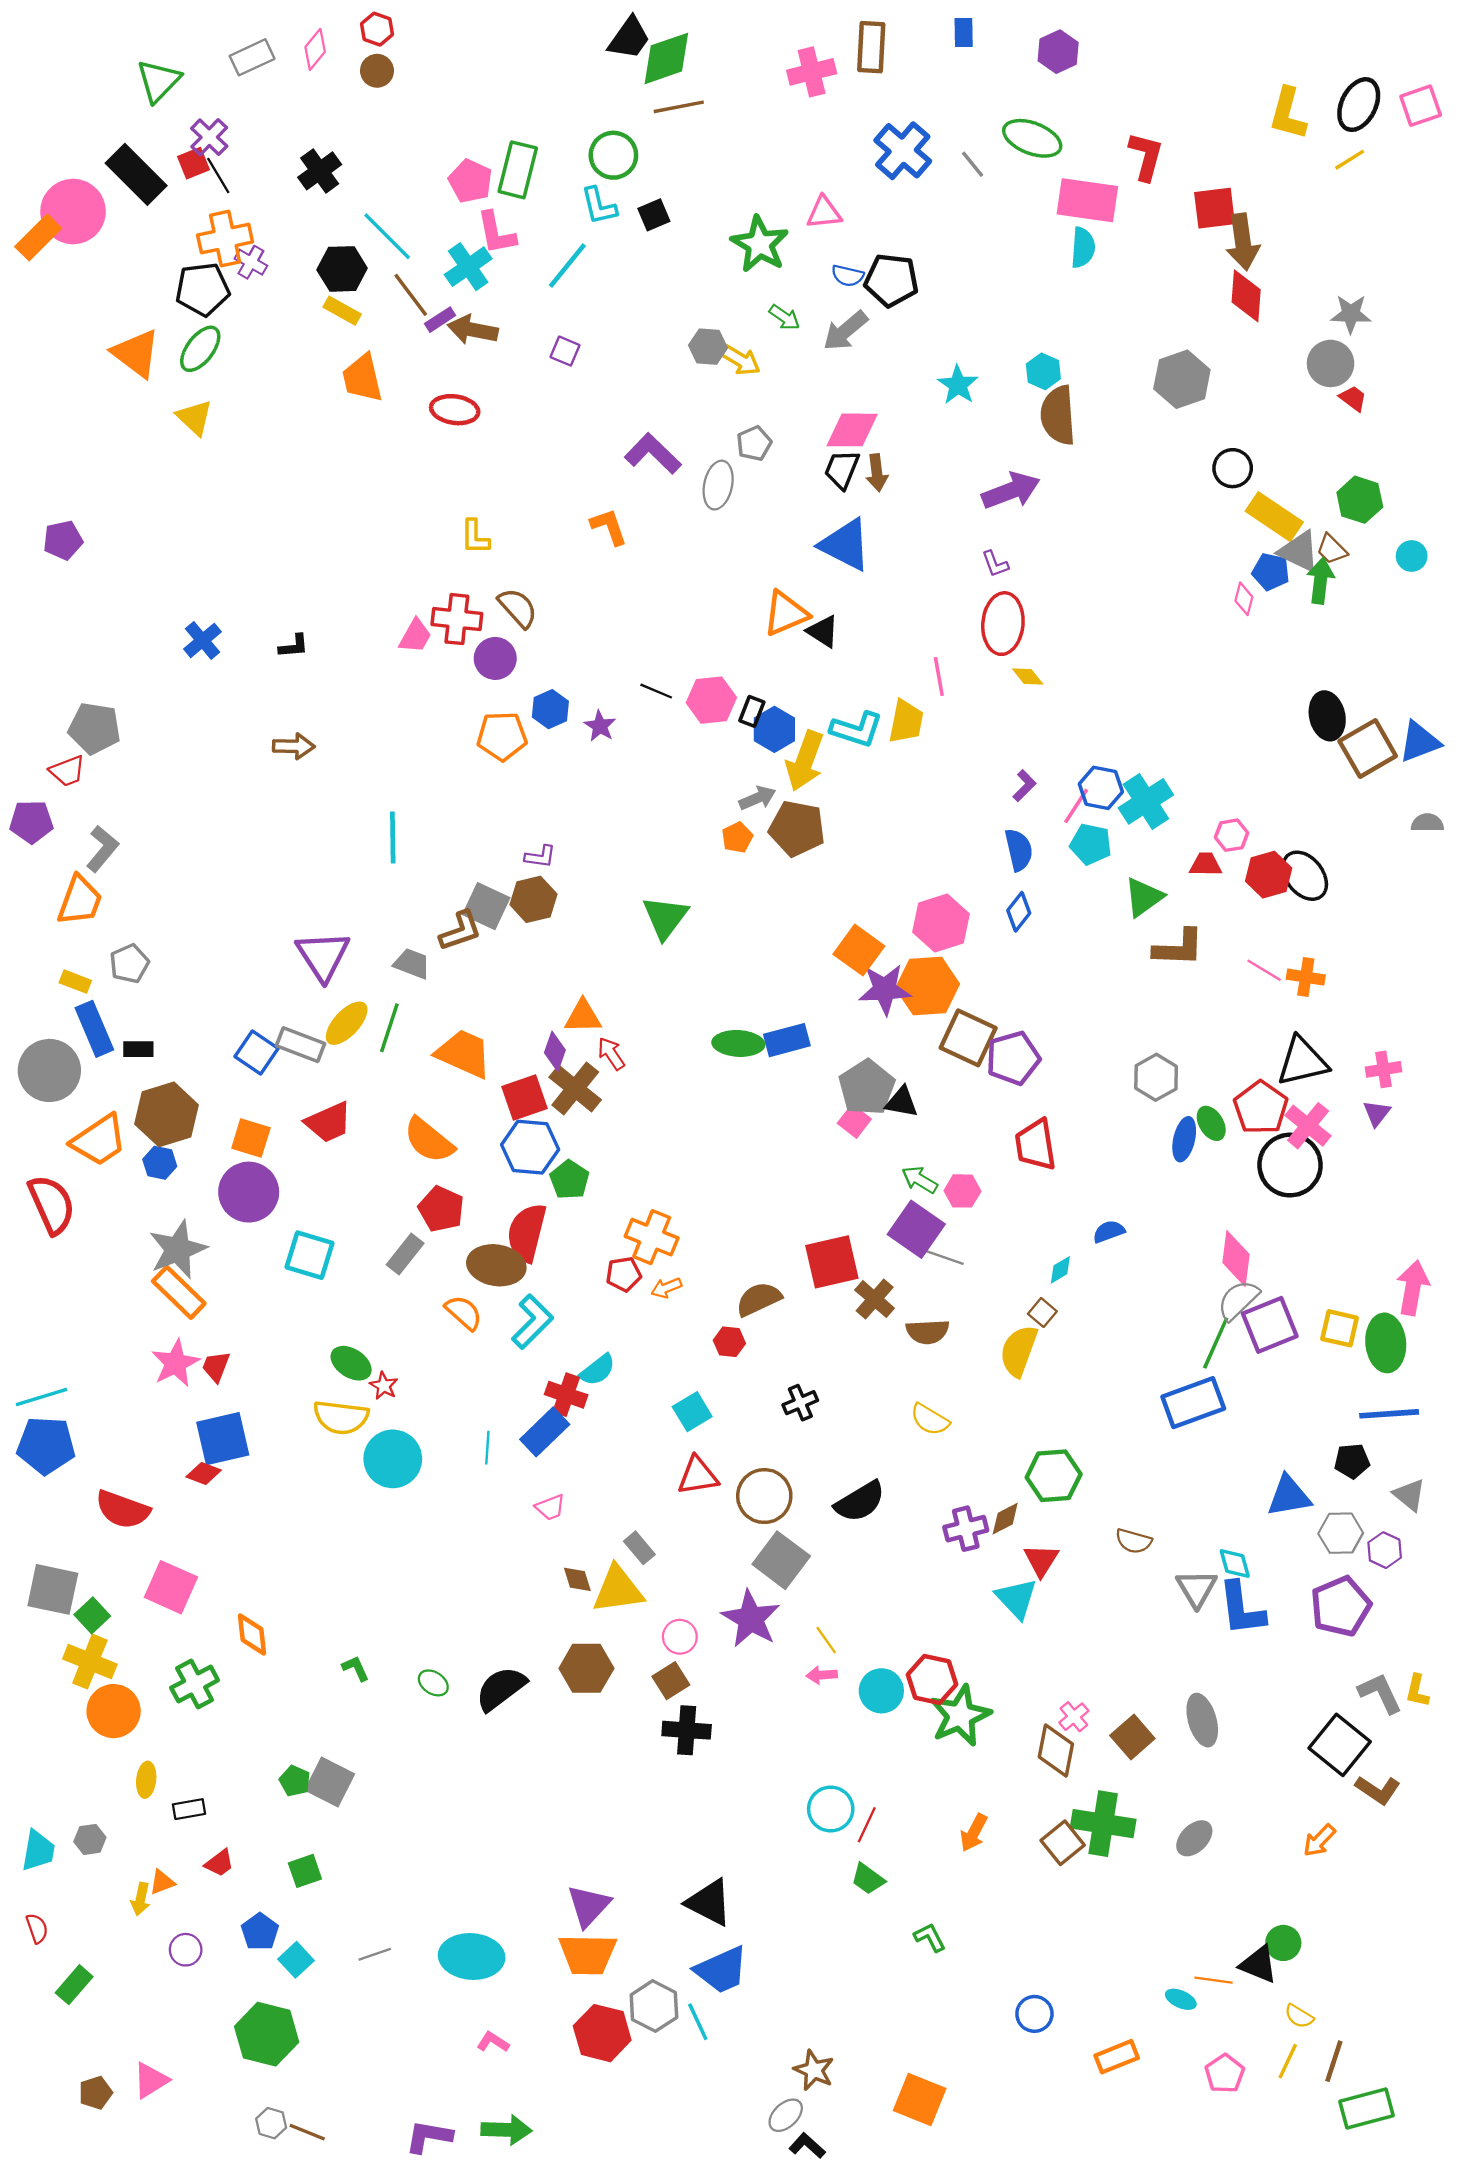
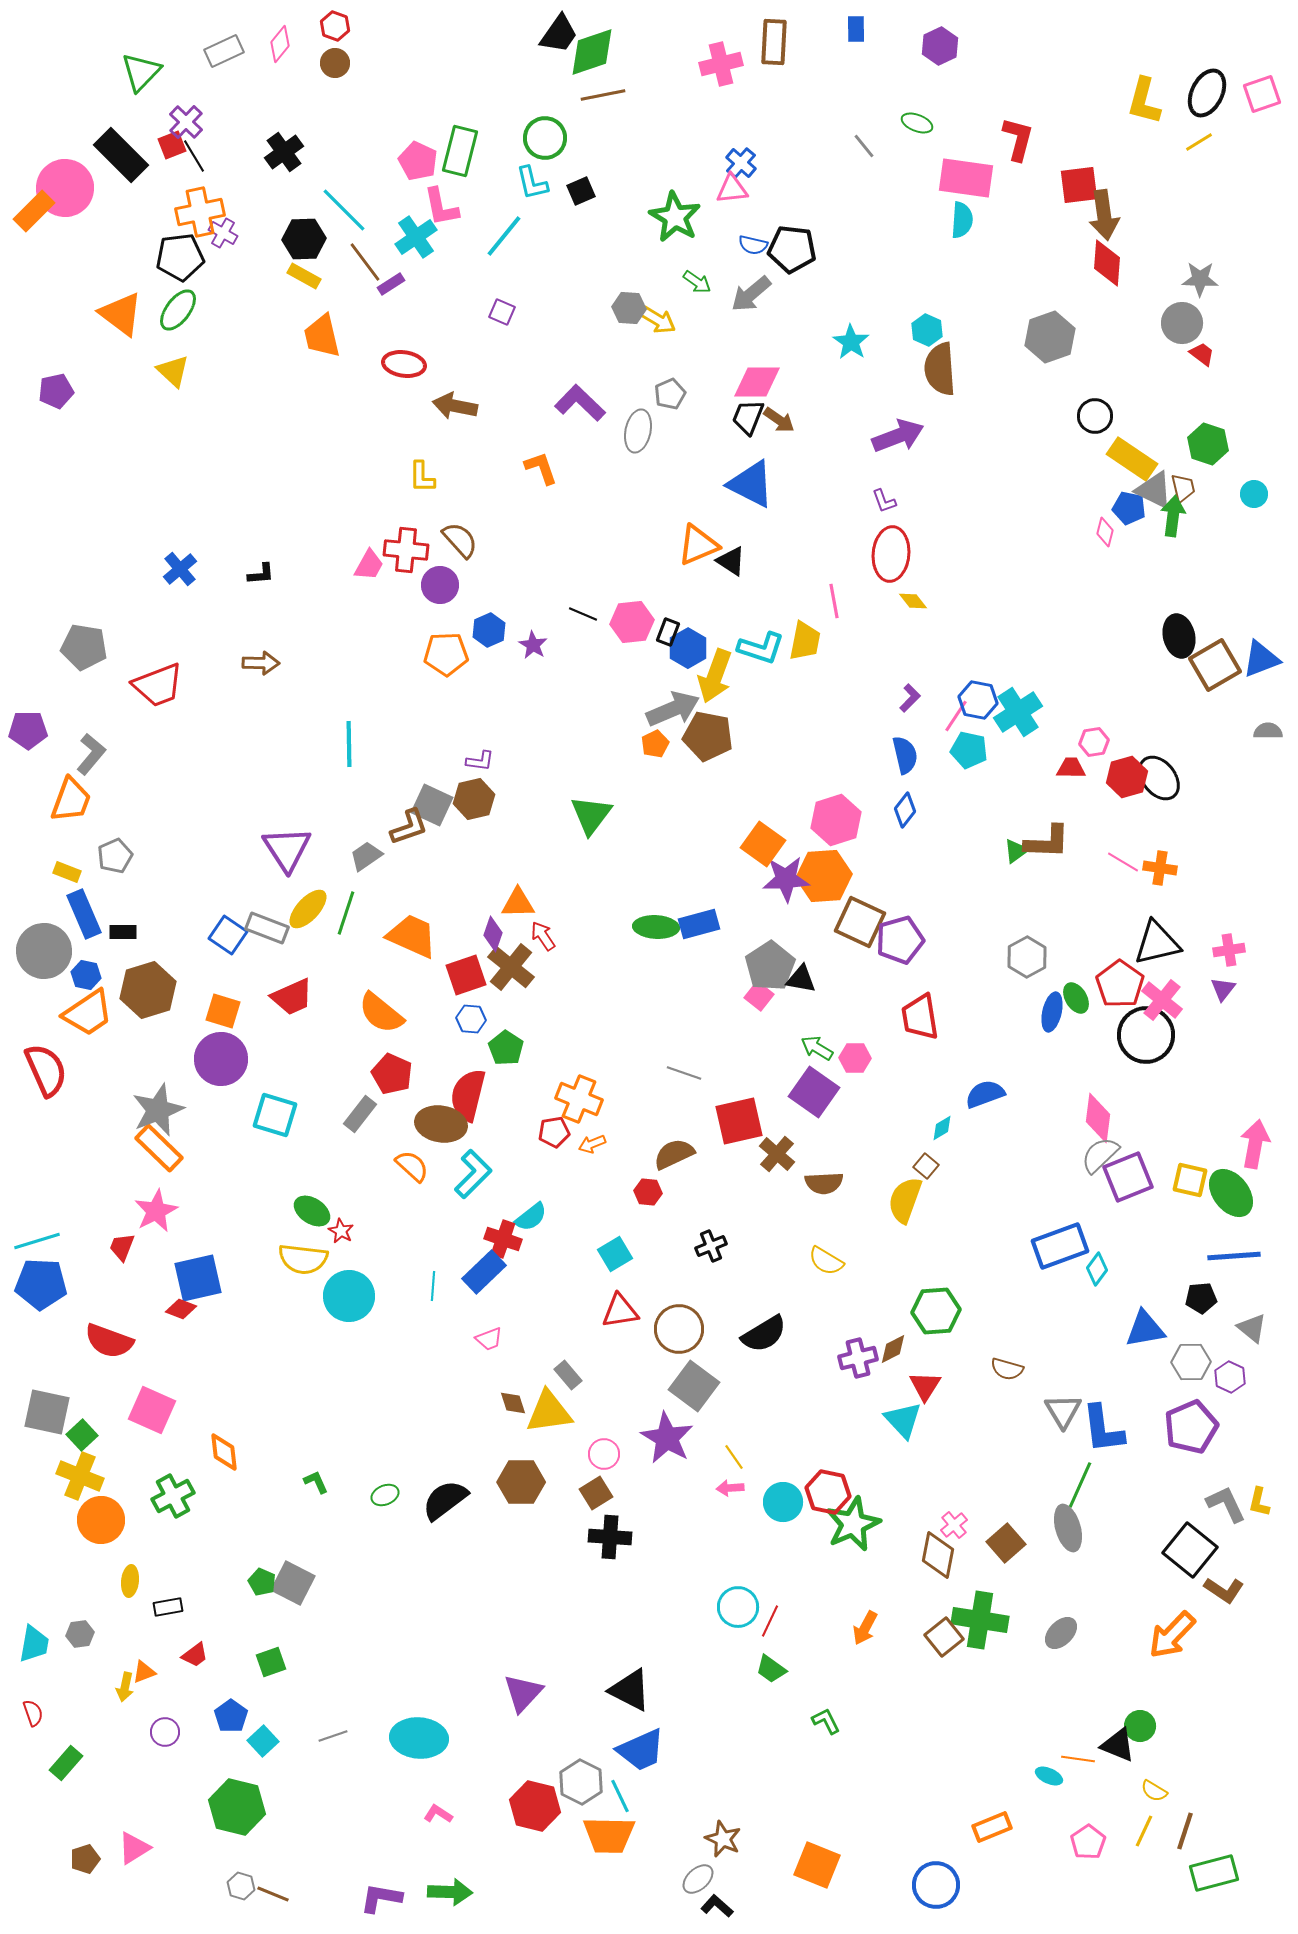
green ellipse: (1032, 138) -> (917, 123), size x0.6
blue cross: (903, 151) -> (741, 163), moved, size x0.6
brown arrow: (473, 330) -> (455, 406), moved
brown arrow: (877, 473) -> (779, 420), turned -48
purple pentagon: (63, 540) -> (56, 391), moved
brown trapezoid: (1332, 549) -> (1183, 488), turned -148
red trapezoid: (67, 771) -> (158, 685), moved, size x1.6
gray arrow: (758, 798) -> (673, 709), size x1.6
green triangle: (1144, 897) -> (1016, 851), moved, size x0.7
gray trapezoid: (412, 964) -> (366, 856), turned -56
blue hexagon: (530, 1147) -> (471, 1019), size x0.6
blue hexagon: (160, 1163) -> (86, 975), moved
blue semicircle: (1109, 1231) -> (985, 1094), size x1.4
gray line: (944, 1257) -> (684, 1073), moved
green line: (1216, 1343) -> (1080, 1485), moved
green ellipse: (1386, 1343) -> (1231, 1193), turned -33
red trapezoid: (216, 1367) -> (122, 1247), moved
cyan diamond: (1235, 1564) -> (1097, 1269), moved, turned 52
green ellipse: (433, 1683) -> (385, 1495), turned -56
orange arrow: (1319, 1841) -> (1172, 1635), size x1.6
orange trapezoid: (588, 1954) -> (609, 1835), moved
blue circle: (1034, 2014) -> (936, 1885), moved, size x1.4

